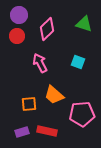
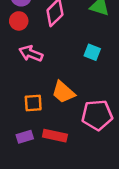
pink arrow: (40, 63) -> (31, 54), moved, turned -42

